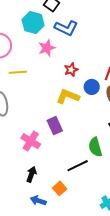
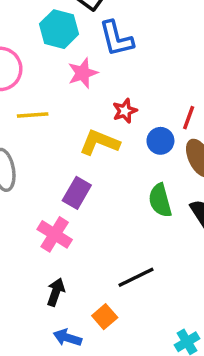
blue L-shape: (66, 28) -> (116, 39), turned 50
yellow L-shape: (68, 96) -> (99, 142), moved
purple rectangle: (55, 126) -> (77, 193), moved, turned 54
green semicircle: (95, 147) -> (160, 200), moved

